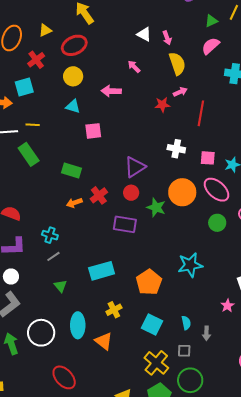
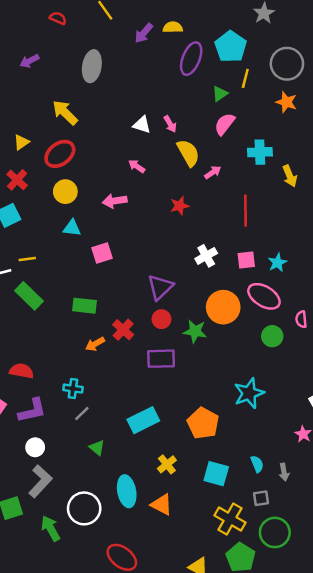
pink arrow: (180, 92) -> (213, 172), moved
red line: (201, 113) -> (246, 211), moved
white cross: (176, 149) -> (206, 256), turned -30

